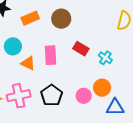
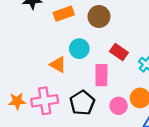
cyan circle: (13, 46) -> (79, 49), moved
pink rectangle: (50, 55) -> (101, 75), moved

